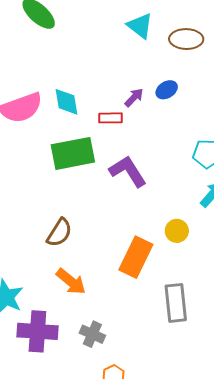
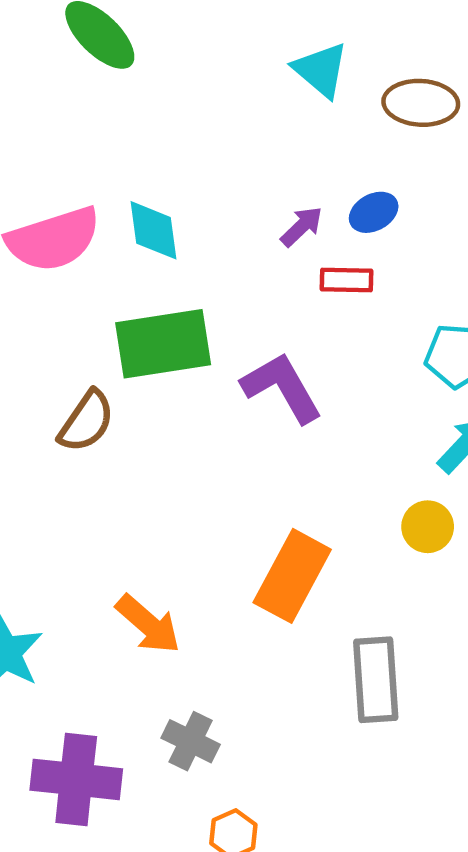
red rectangle: (111, 118) -> (346, 280), moved
yellow circle: (177, 231) -> (428, 527), moved
brown semicircle: (59, 233) -> (86, 421), moved
purple cross: (37, 331) -> (76, 779), moved

